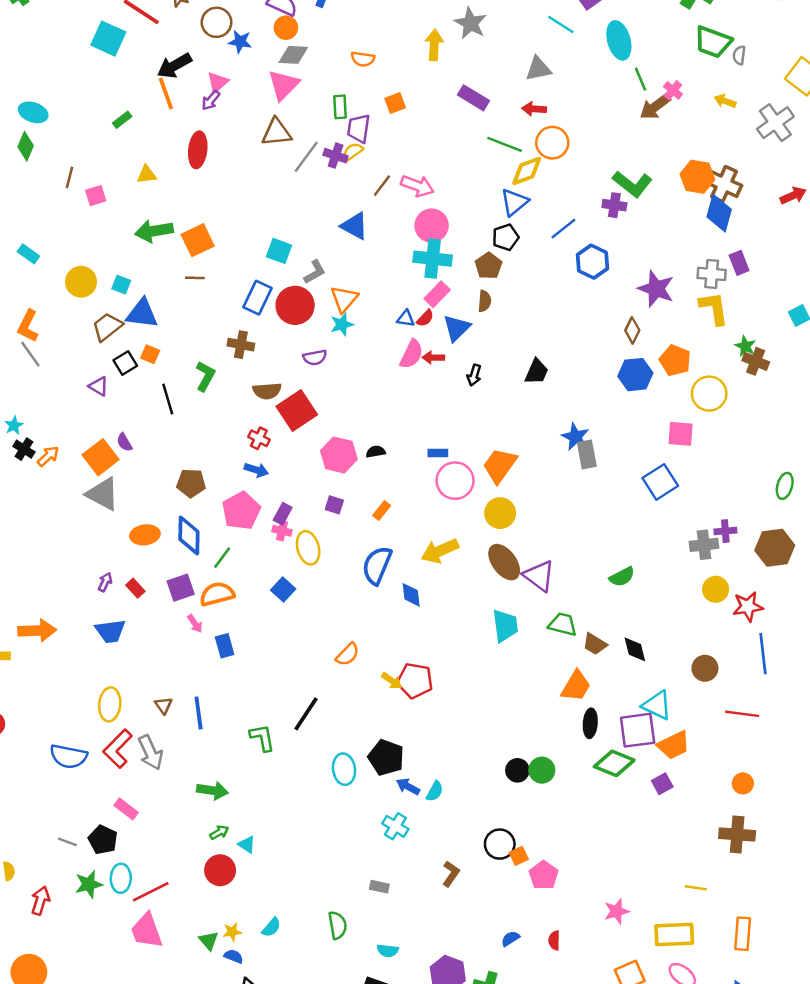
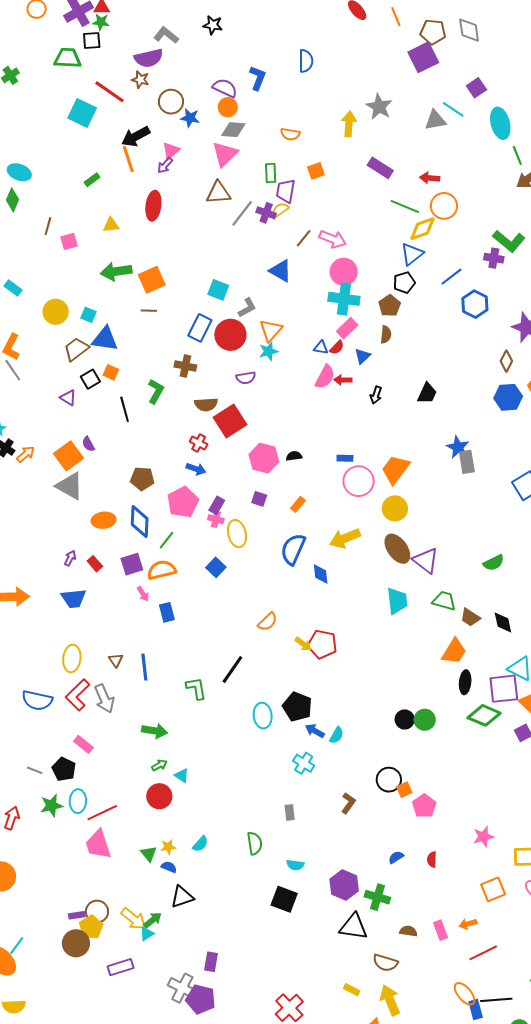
gray triangle: (538, 69) -> (435, 120), moved
blue triangle: (457, 328) -> (362, 356), size x0.7
gray rectangle: (379, 887) -> (290, 812), turned 70

